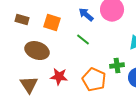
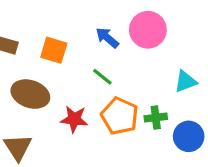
red star: (59, 77) -> (74, 119), moved
orange pentagon: (94, 80) -> (120, 116), moved

